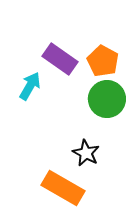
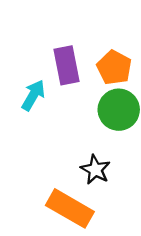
purple rectangle: (60, 59) -> (67, 65), turned 44

